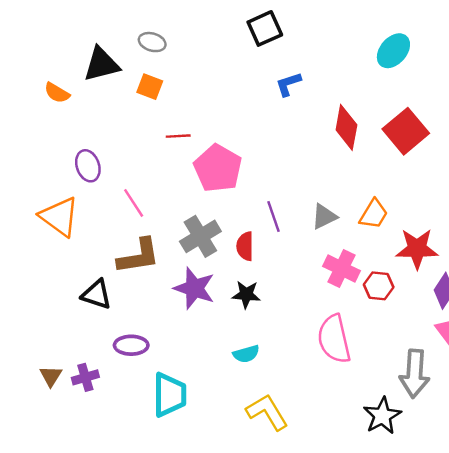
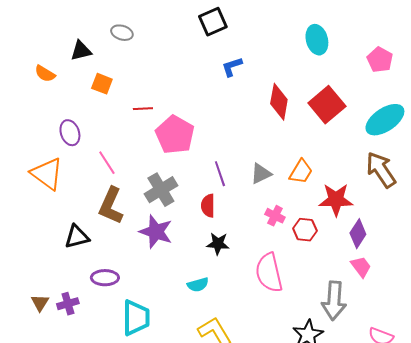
cyan ellipse: (393, 51) -> (317, 40), turned -56
black triangle: (101, 64) -> (81, 51), size x0.7
orange square: (150, 87) -> (102, 84), moved
red semicircle: (245, 246) -> (208, 206), moved
brown L-shape: (139, 256) -> (111, 206), turned 123
pink cross: (341, 268) -> (275, 216), size x0.7
black triangle: (97, 294) -> (77, 237), turned -32
black star: (246, 294) -> (218, 244), moved

